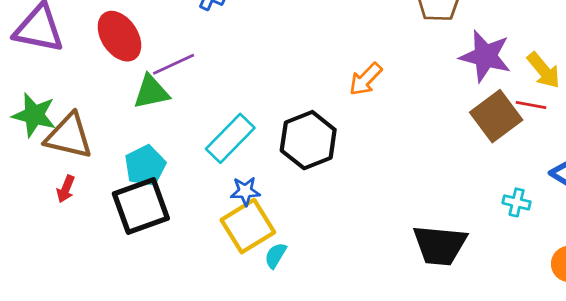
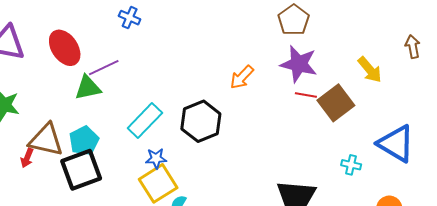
purple star: (485, 56) -> (299, 64), moved
red line: (531, 105) -> (306, 95), moved
brown triangle: (69, 136) -> (46, 140), moved

